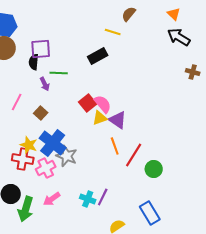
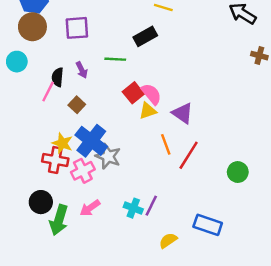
black semicircle: (34, 62) -> (58, 77), moved
green line: (59, 73) -> (115, 59), moved
purple triangle: (118, 120) -> (183, 113), moved
green circle: (154, 169) -> (238, 172), moved
blue rectangle: (150, 213) -> (208, 225), turned -40

